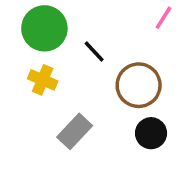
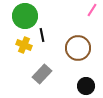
black line: (94, 51) -> (42, 35), moved, turned 32
black circle: (151, 133) -> (86, 86), moved

